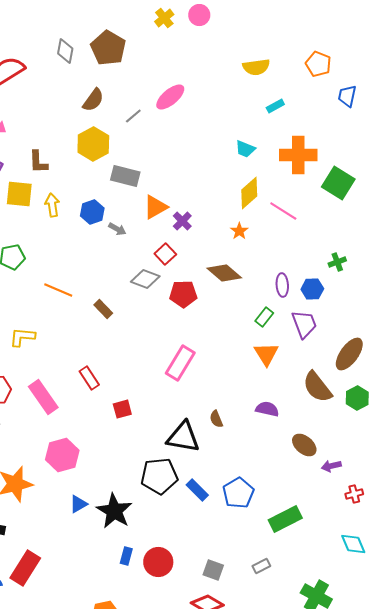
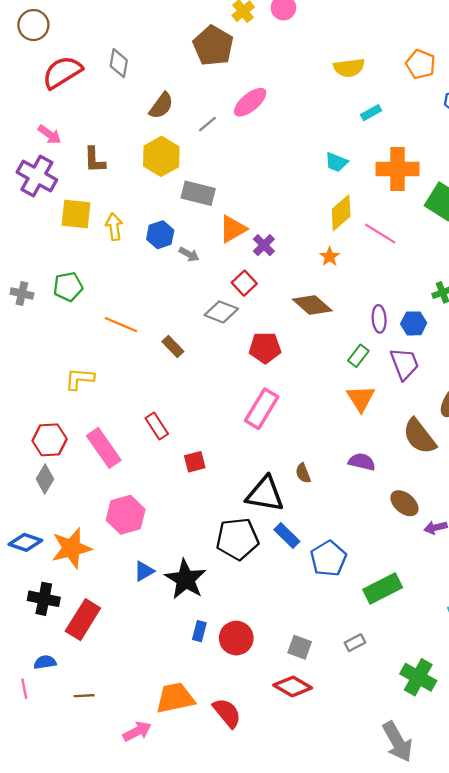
brown pentagon: (108, 48) -> (213, 46), moved
gray diamond: (65, 51) -> (119, 63), moved
brown L-shape: (38, 162) -> (94, 160), moved
red pentagon: (183, 294) -> (265, 348), moved
blue rectangle: (197, 490) -> (287, 535), moved
red rectangle: (25, 568) -> (83, 620), moved

